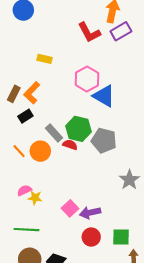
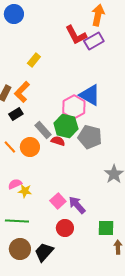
purple rectangle: (121, 31) -> (94, 41), moved
yellow rectangle: (45, 59) -> (34, 60), turned -64
pink hexagon: (87, 79) -> (74, 107), moved
purple arrow: (90, 213) -> (77, 205), turned 60
red circle: (91, 237) -> (65, 228), moved

